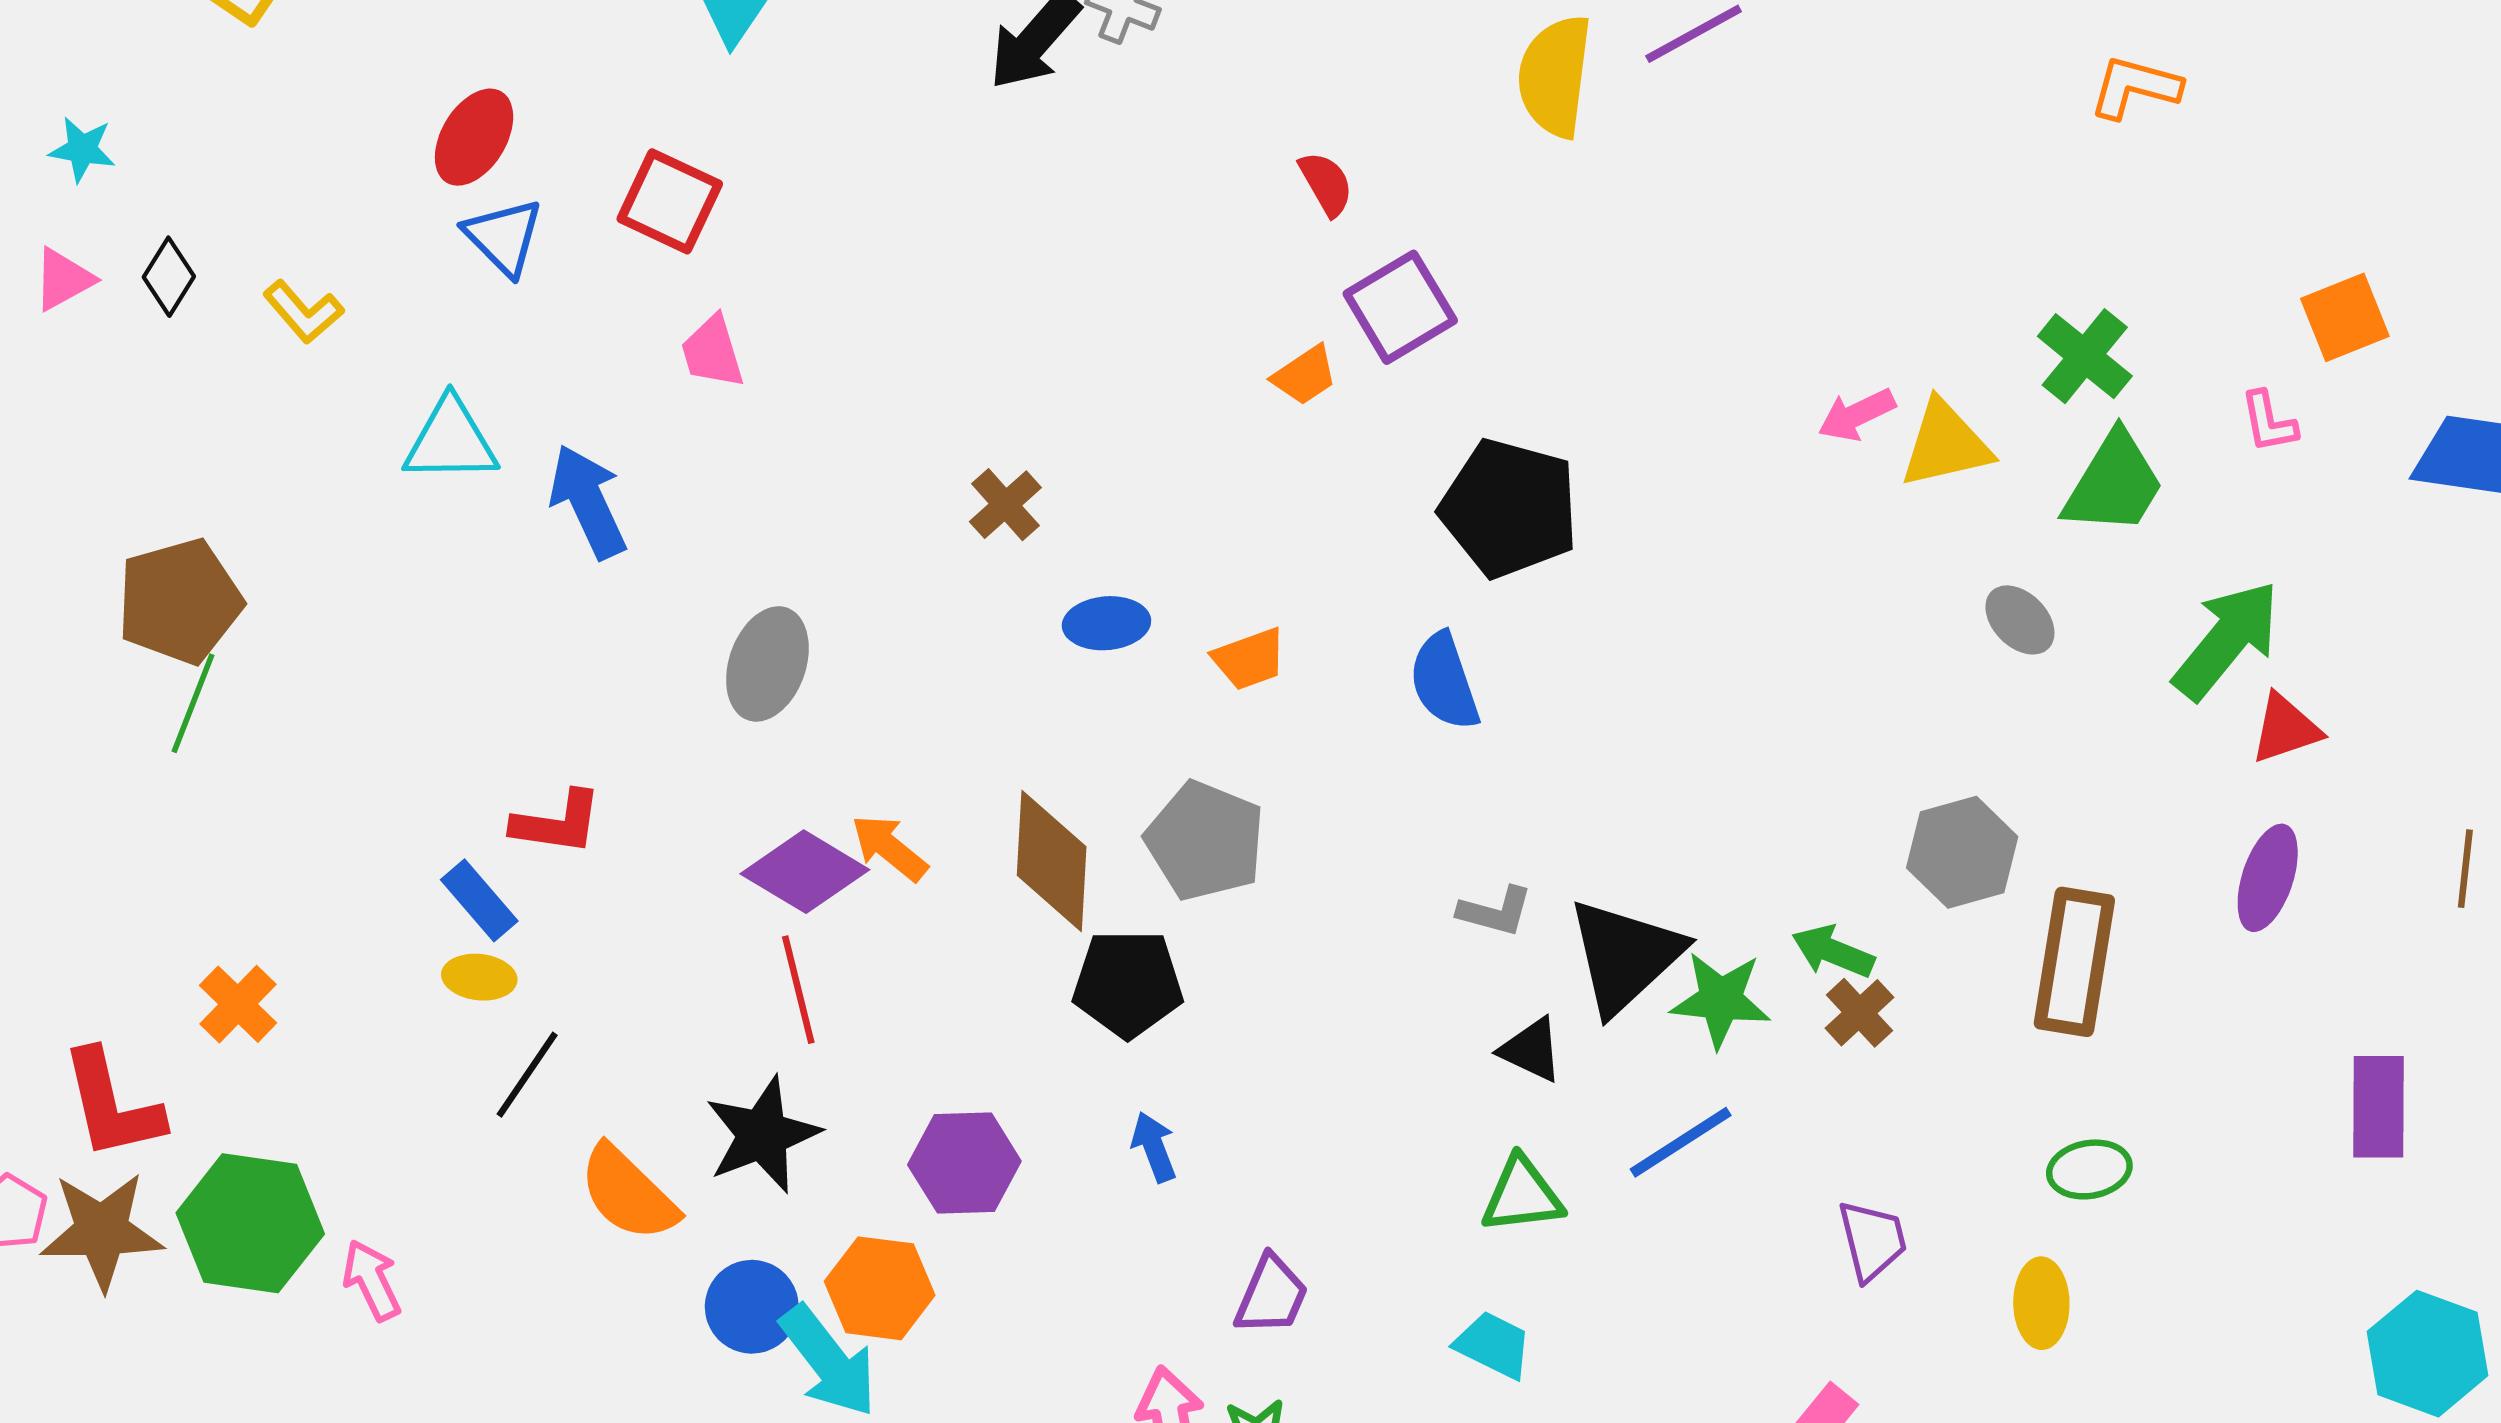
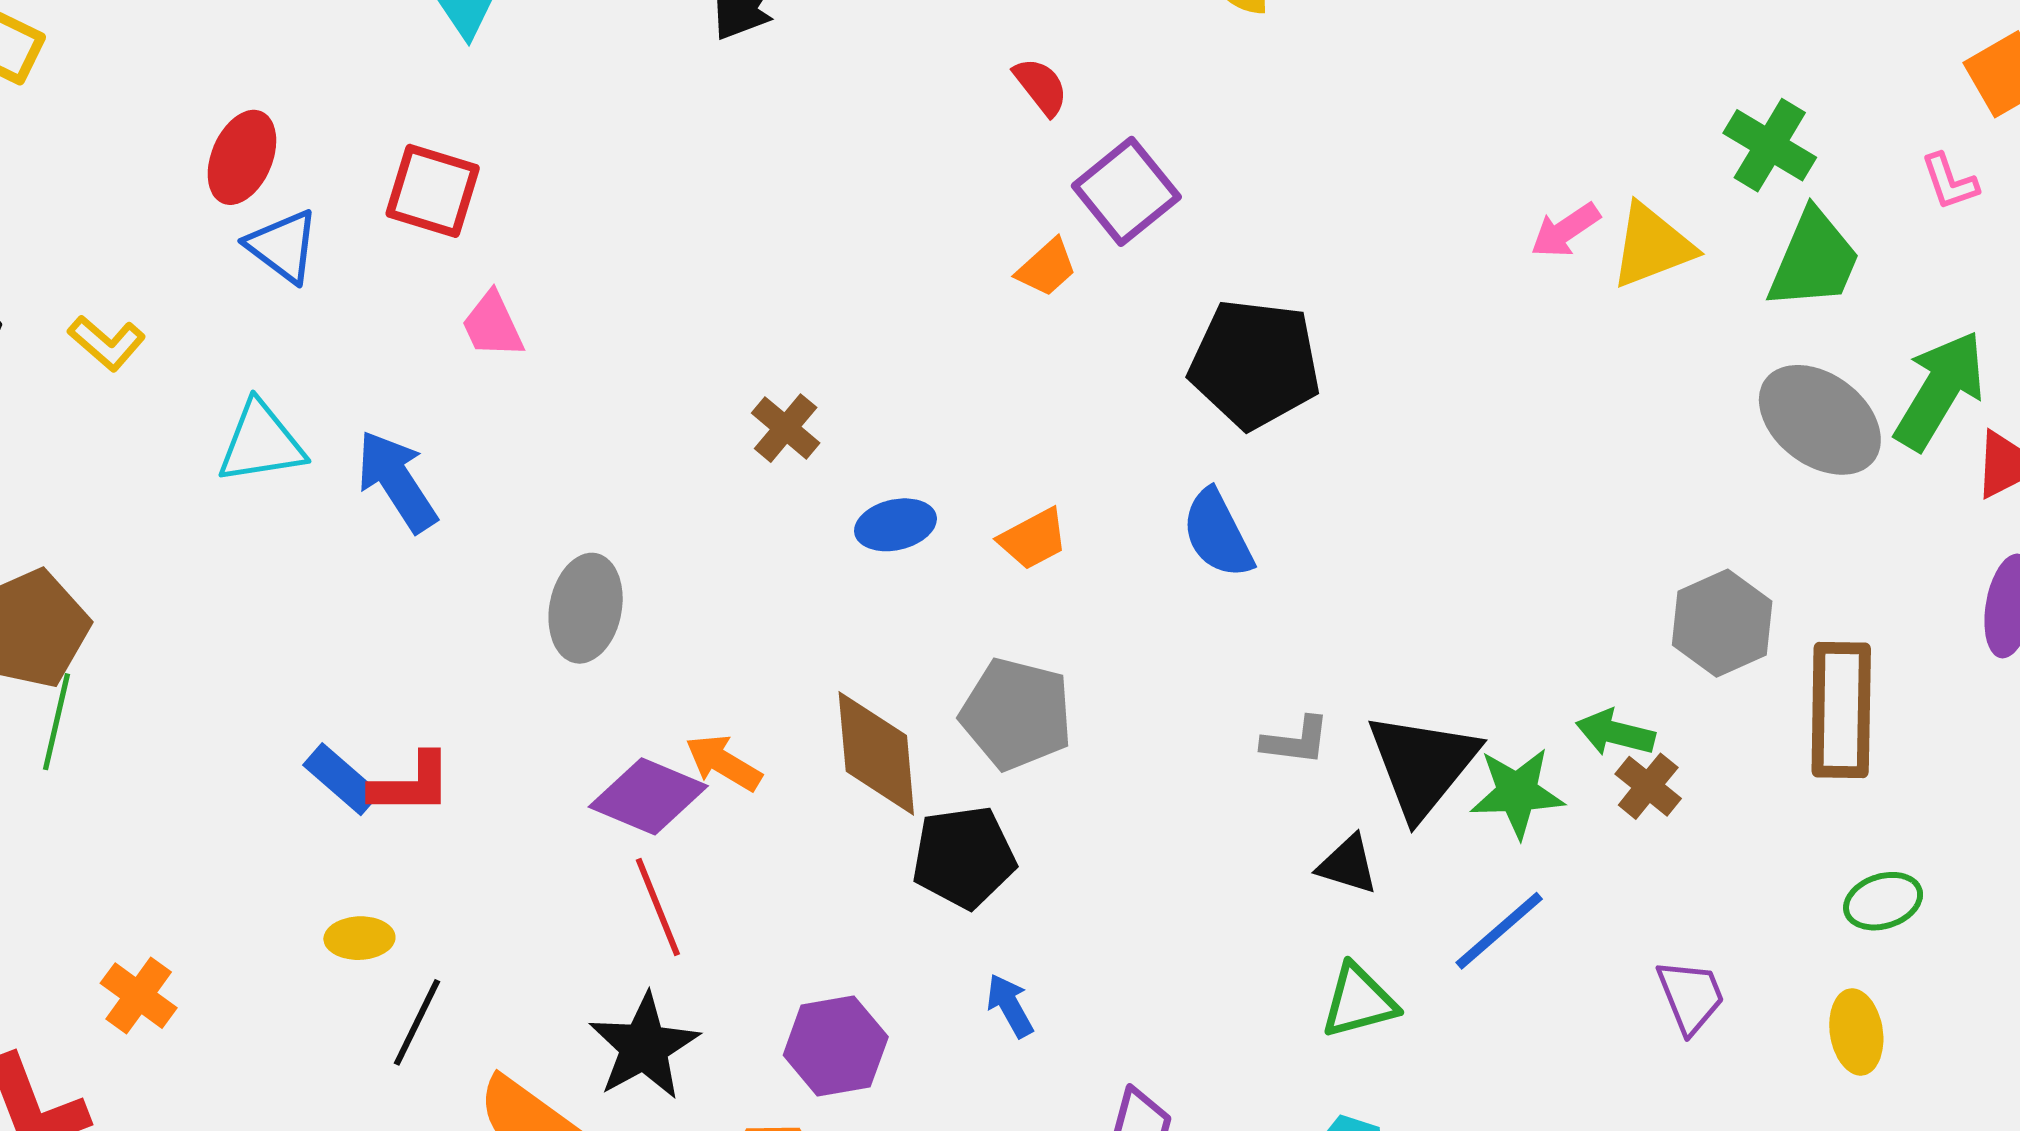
gray ellipse: (2020, 620) -> (1820, 420), moved, size x1.8
blue rectangle: (479, 900) -> (342, 779), moved

